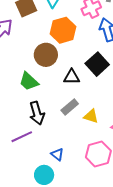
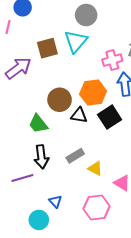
orange hexagon: (63, 30) -> (93, 93), moved
black triangle: (72, 77) -> (79, 115), moved

